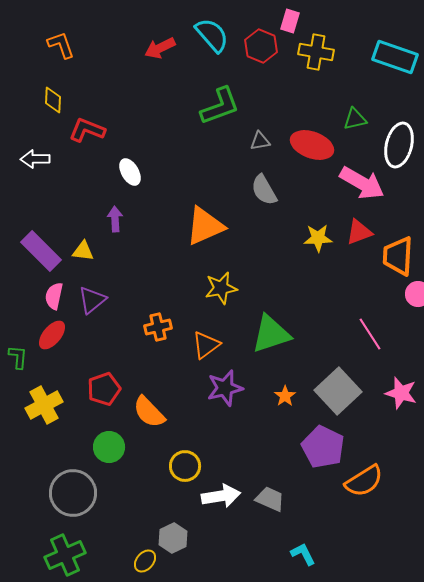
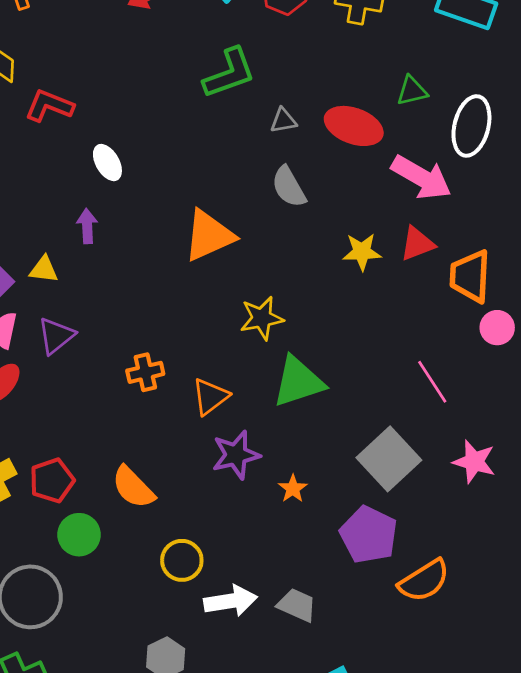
yellow star: (221, 288) -> (262, 318), moved
red pentagon: (104, 389) -> (52, 481), moved
orange star: (285, 396) -> (293, 489), moved

